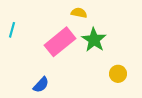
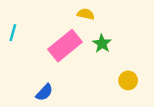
green star: (94, 40) -> (102, 43), size x0.7

